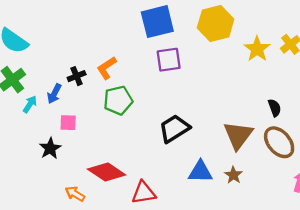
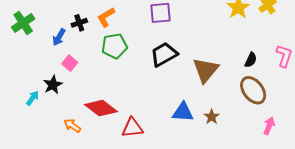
cyan arrow: (30, 104) -> (33, 98), moved
black semicircle: (275, 108) -> (251, 60), turned 42
pink square: (68, 123) -> (70, 63), turned 35
black trapezoid: (174, 129) -> (164, 54), moved
brown triangle: (238, 135) -> (206, 70), moved

